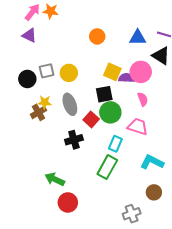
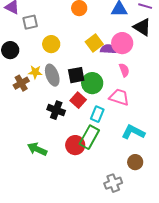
gray square: (47, 71) -> (30, 22), moved
yellow square: (112, 72) -> (94, 43), turned 30
black square: (104, 94) -> (76, 75), moved
yellow star: (45, 102) -> (35, 72), moved
red square: (91, 119) -> (78, 100), moved
black cross: (74, 140) -> (56, 110), turned 36
red circle: (68, 202) -> (75, 145), moved

